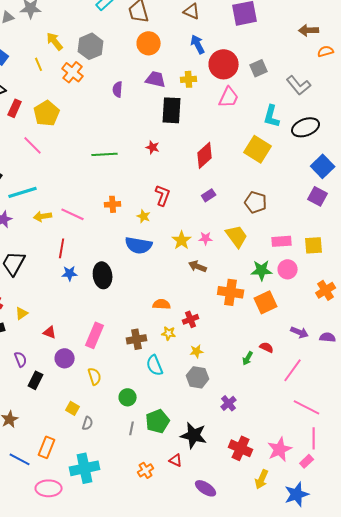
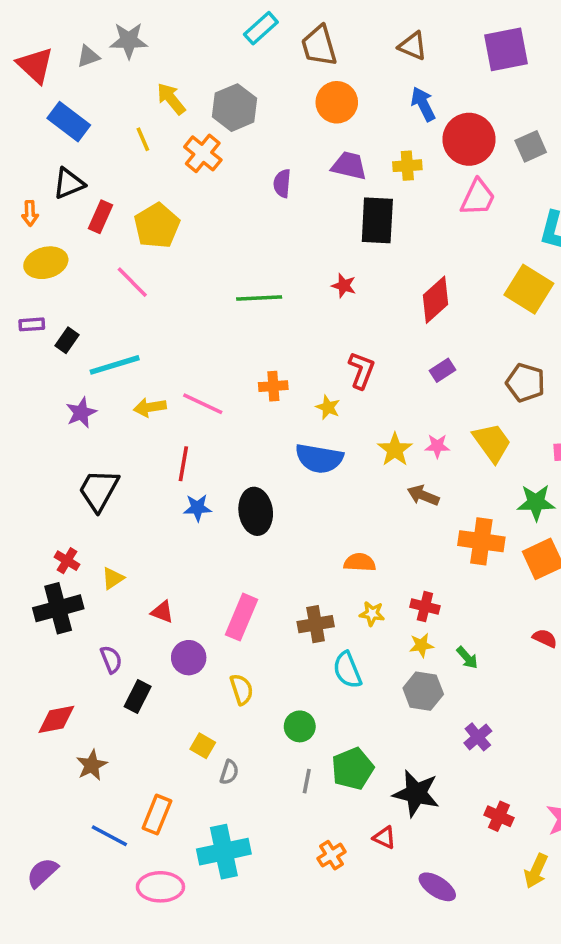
red cross: (191, 319) -> (425, 607), moved, turned 35
green arrow: (248, 358) -> (467, 658), moved, turned -72
red cross: (241, 448) -> (499, 816), size x0.7

